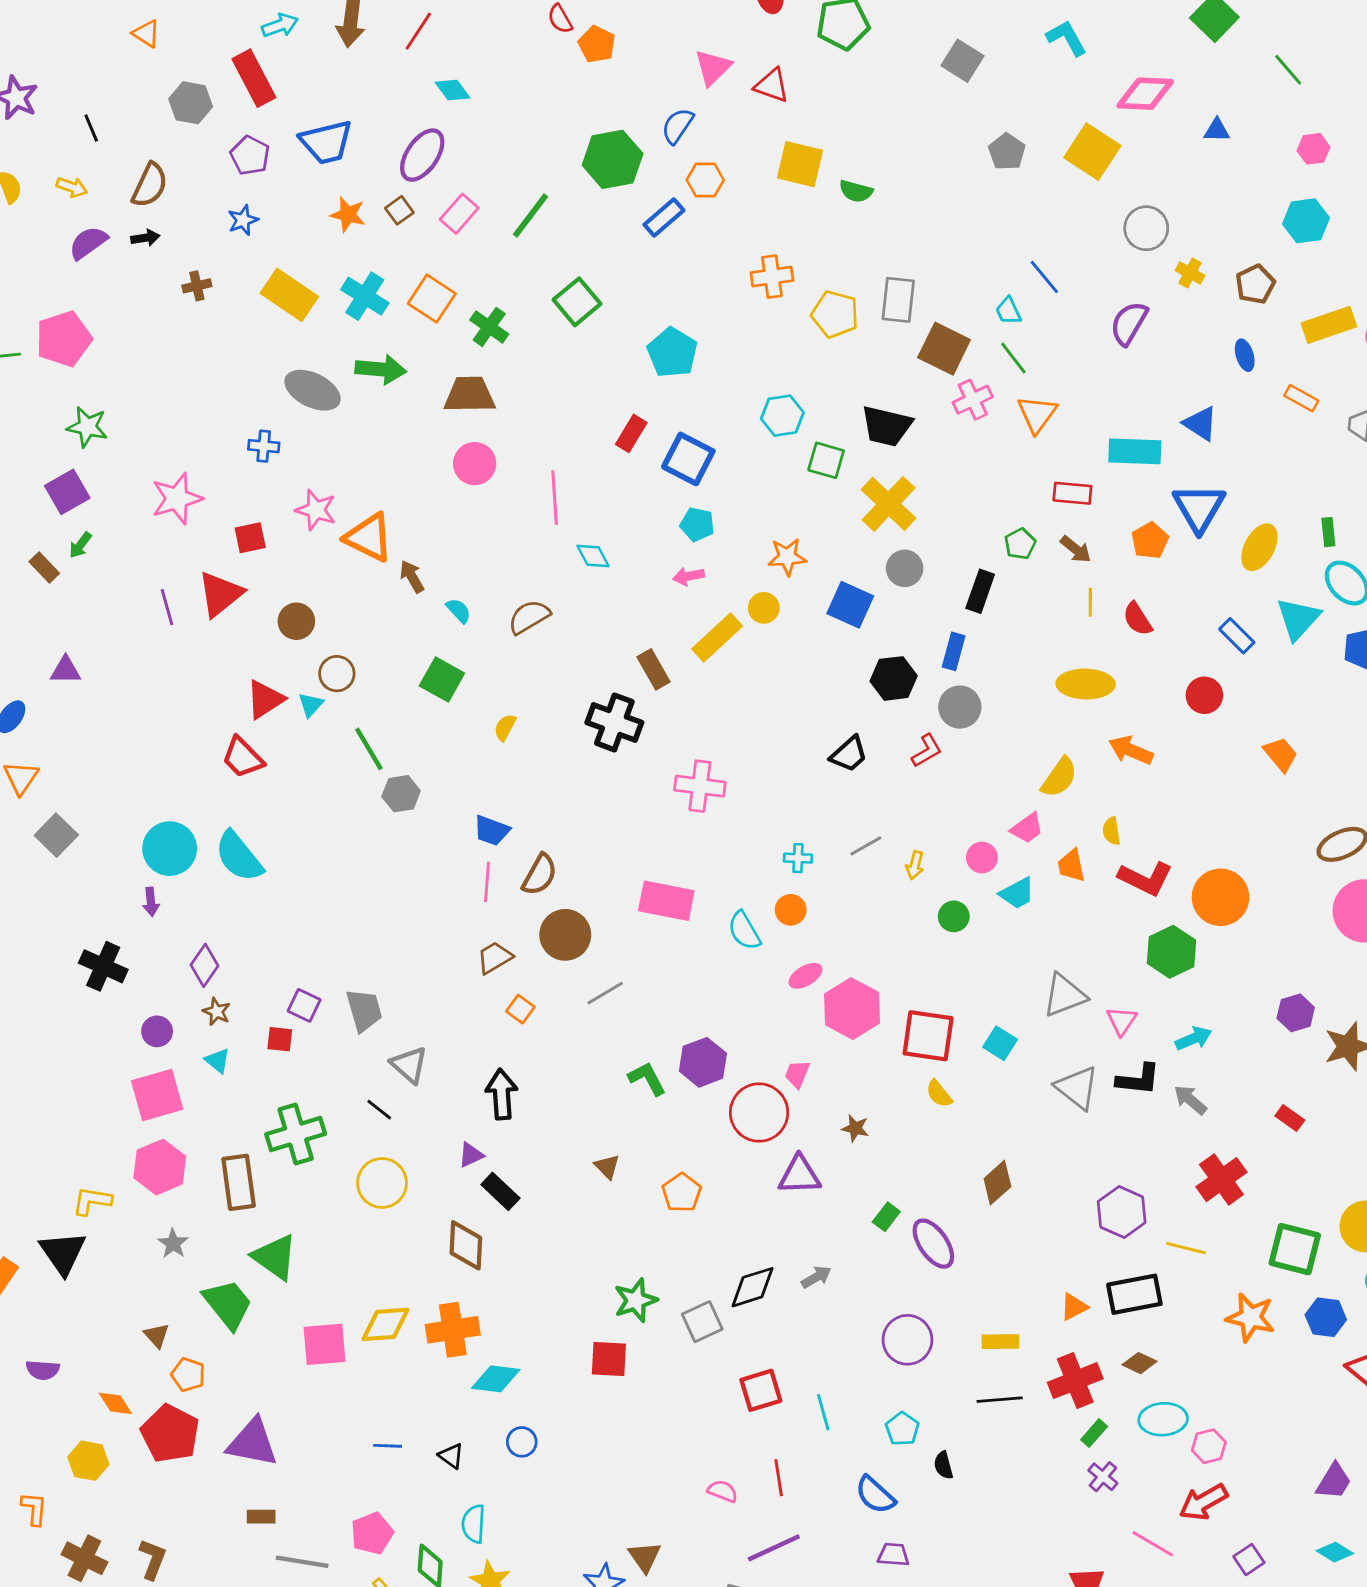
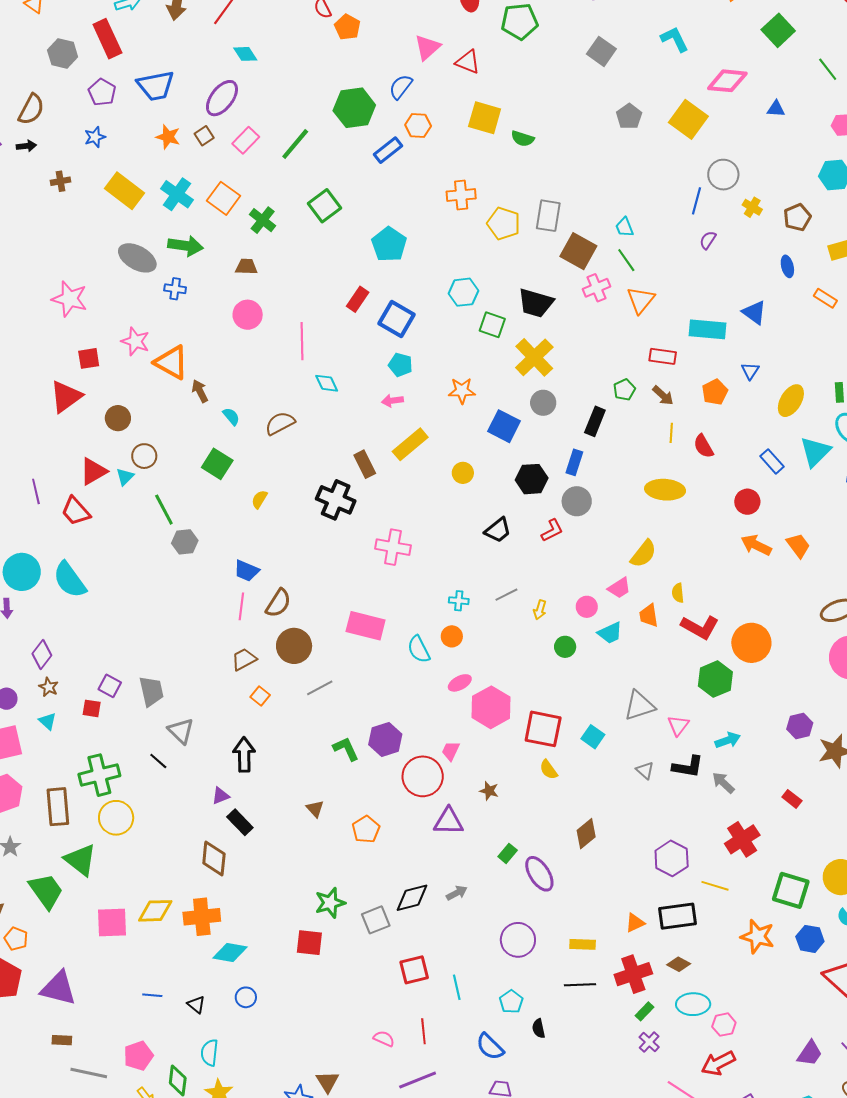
blue line: (1044, 277) -> (696, 201), moved, turned 52
purple semicircle: (1129, 323) -> (708, 240), size x0.6
brown trapezoid: (470, 395) -> (246, 267), size x0.6
blue cross: (264, 446) -> (175, 289), moved
pink star: (177, 499) -> (70, 299), moved, turned 30
blue triangle: (1199, 508) -> (750, 371), size x0.5
purple line: (167, 607) -> (36, 491), moved
yellow circle: (764, 608) -> (463, 473), moved
orange arrow: (1131, 750) -> (756, 545), moved
gray triangle: (1077, 1088) -> (645, 770), size x0.6
yellow circle: (382, 1183) -> (116, 818), moved

